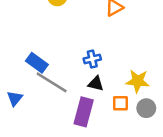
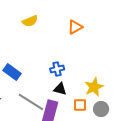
yellow star: (138, 81) -> (94, 87), turned -30
gray line: (52, 82) -> (31, 102), moved

